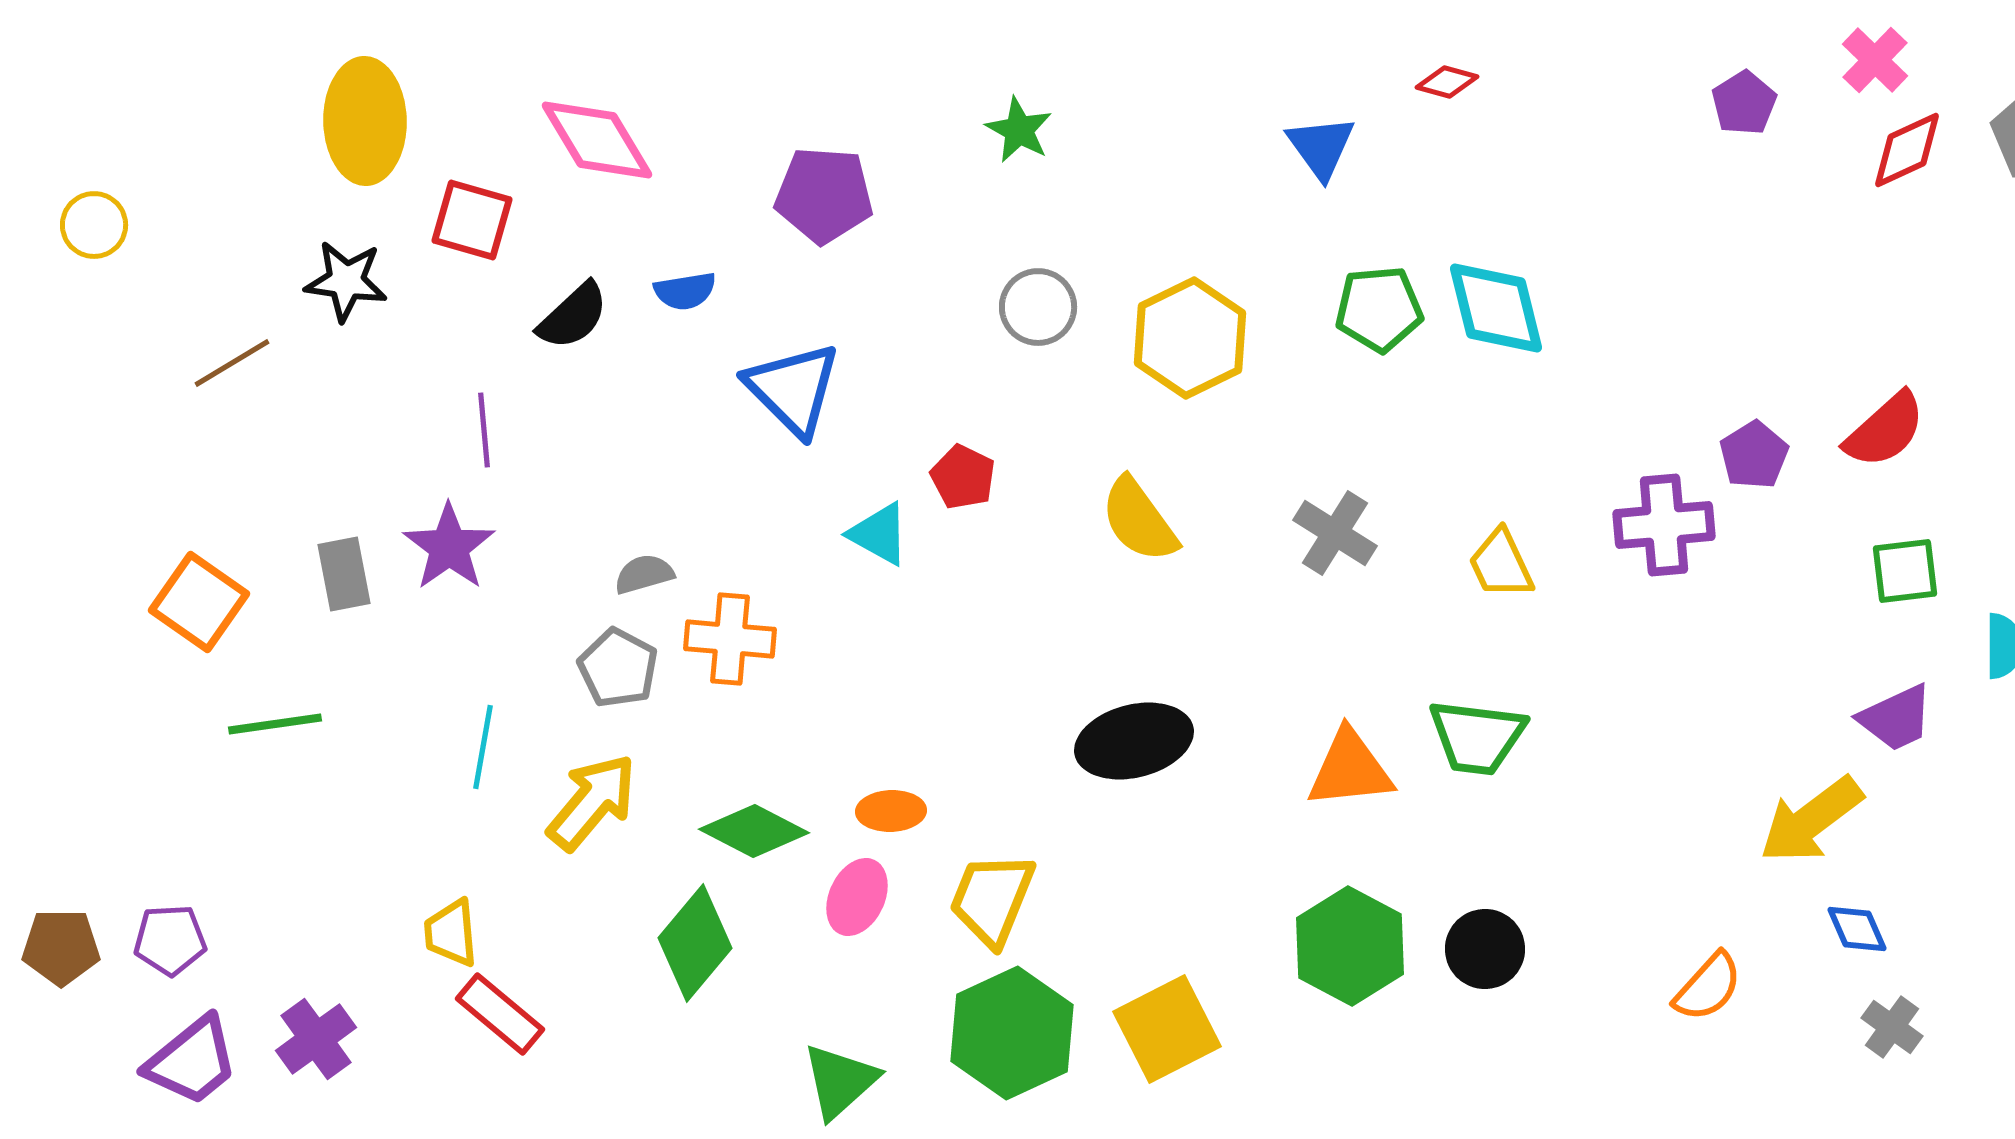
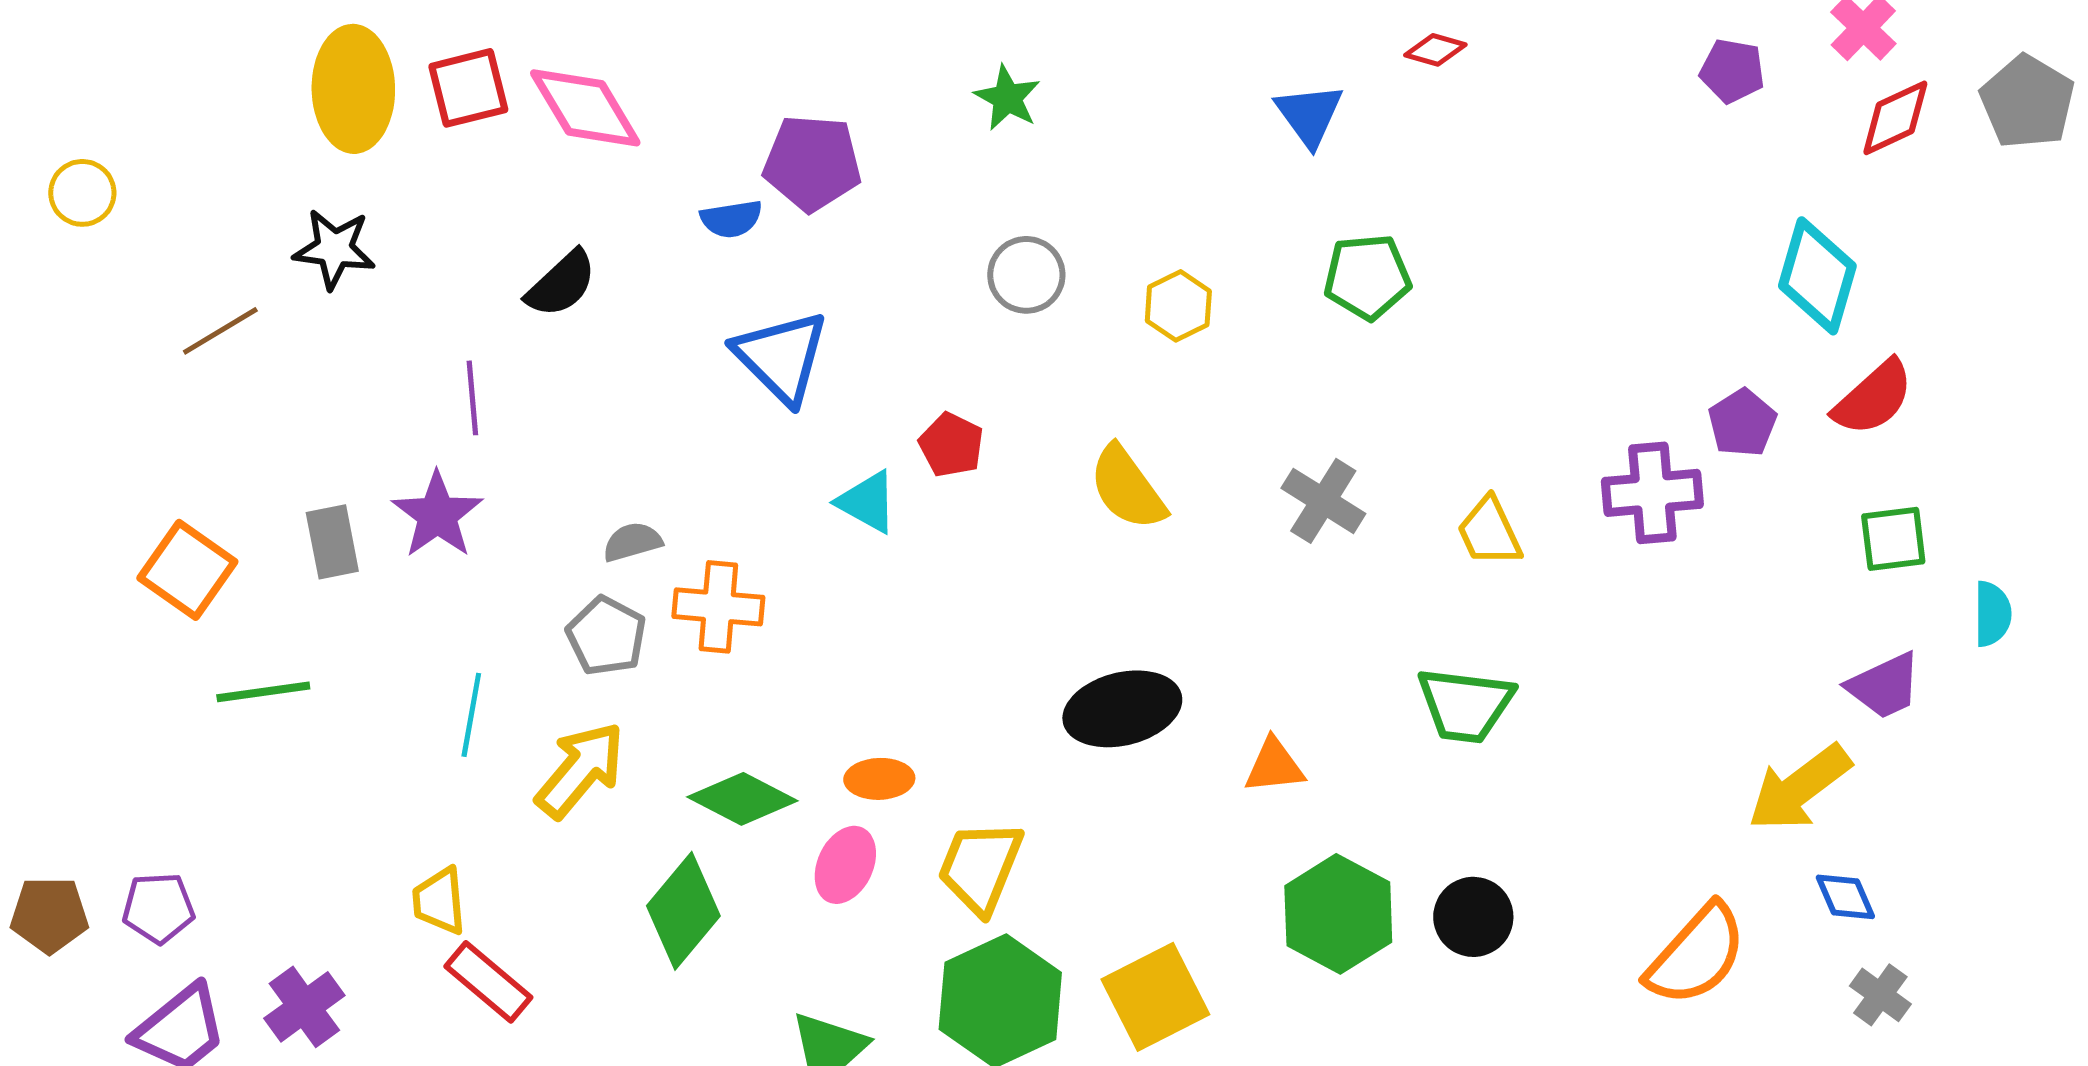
purple pentagon: (1744, 103) -> (1732, 71), turned -30
red square: (472, 220) -> (468, 88), moved, turned -30
blue semicircle: (685, 291) -> (731, 219), moved
cyan diamond: (1496, 308) -> (1817, 276), moved, turned 30
yellow hexagon: (1190, 338) -> (1178, 306), size x0.6
orange triangle: (1350, 769) -> (1274, 766), moved, size x0.7
orange semicircle: (1708, 987) -> (1696, 955), size x1.5

